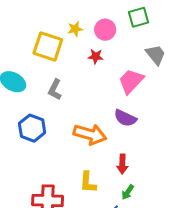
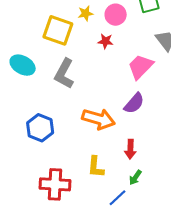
gray L-shape: (55, 90) -> (64, 74), size x1.4
purple semicircle: (125, 118) -> (134, 103), turned -75
blue hexagon: (32, 128) -> (40, 128), moved

